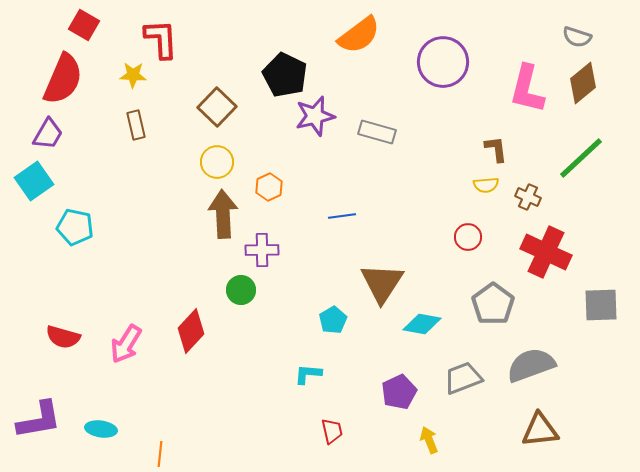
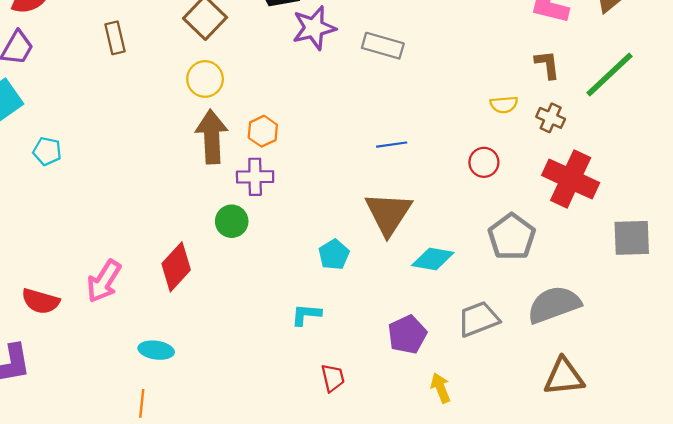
brown L-shape: (496, 149) -> (547, 65), moved
orange hexagon: (269, 187) -> (263, 131), moved
blue line: (342, 216) -> (392, 145), moved
cyan pentagon: (75, 227) -> (47, 151), size x0.7
red semicircle: (63, 337) -> (41, 301), moved
cyan ellipse: (101, 429) -> (156, 350), moved

